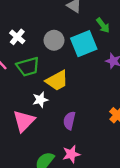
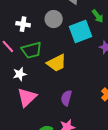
white cross: (17, 37) -> (23, 24), turned -32
gray circle: (54, 40) -> (54, 19), moved
white star: (40, 100) -> (20, 74), moved

